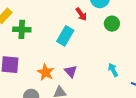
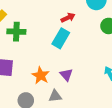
red arrow: (81, 14) -> (68, 18), moved, turned -80

